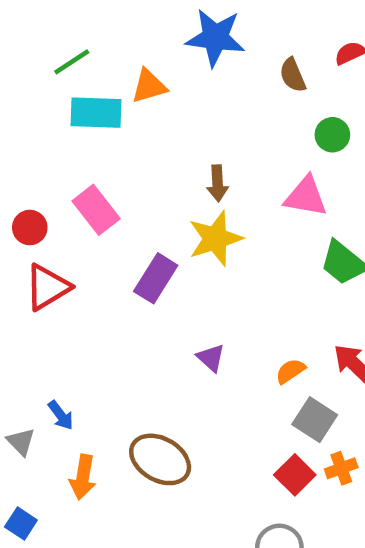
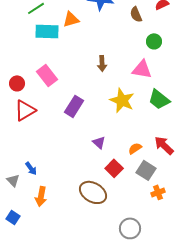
yellow star: (215, 239) -> (122, 100), moved, turned -30
brown ellipse: (160, 459) -> (93, 192), moved
red square: (295, 475) -> (114, 168), moved

